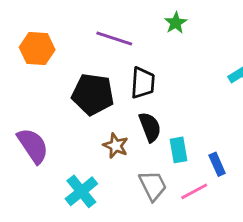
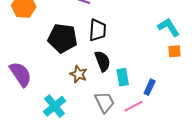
blue rectangle: (217, 164) -> (150, 87), turned 49

